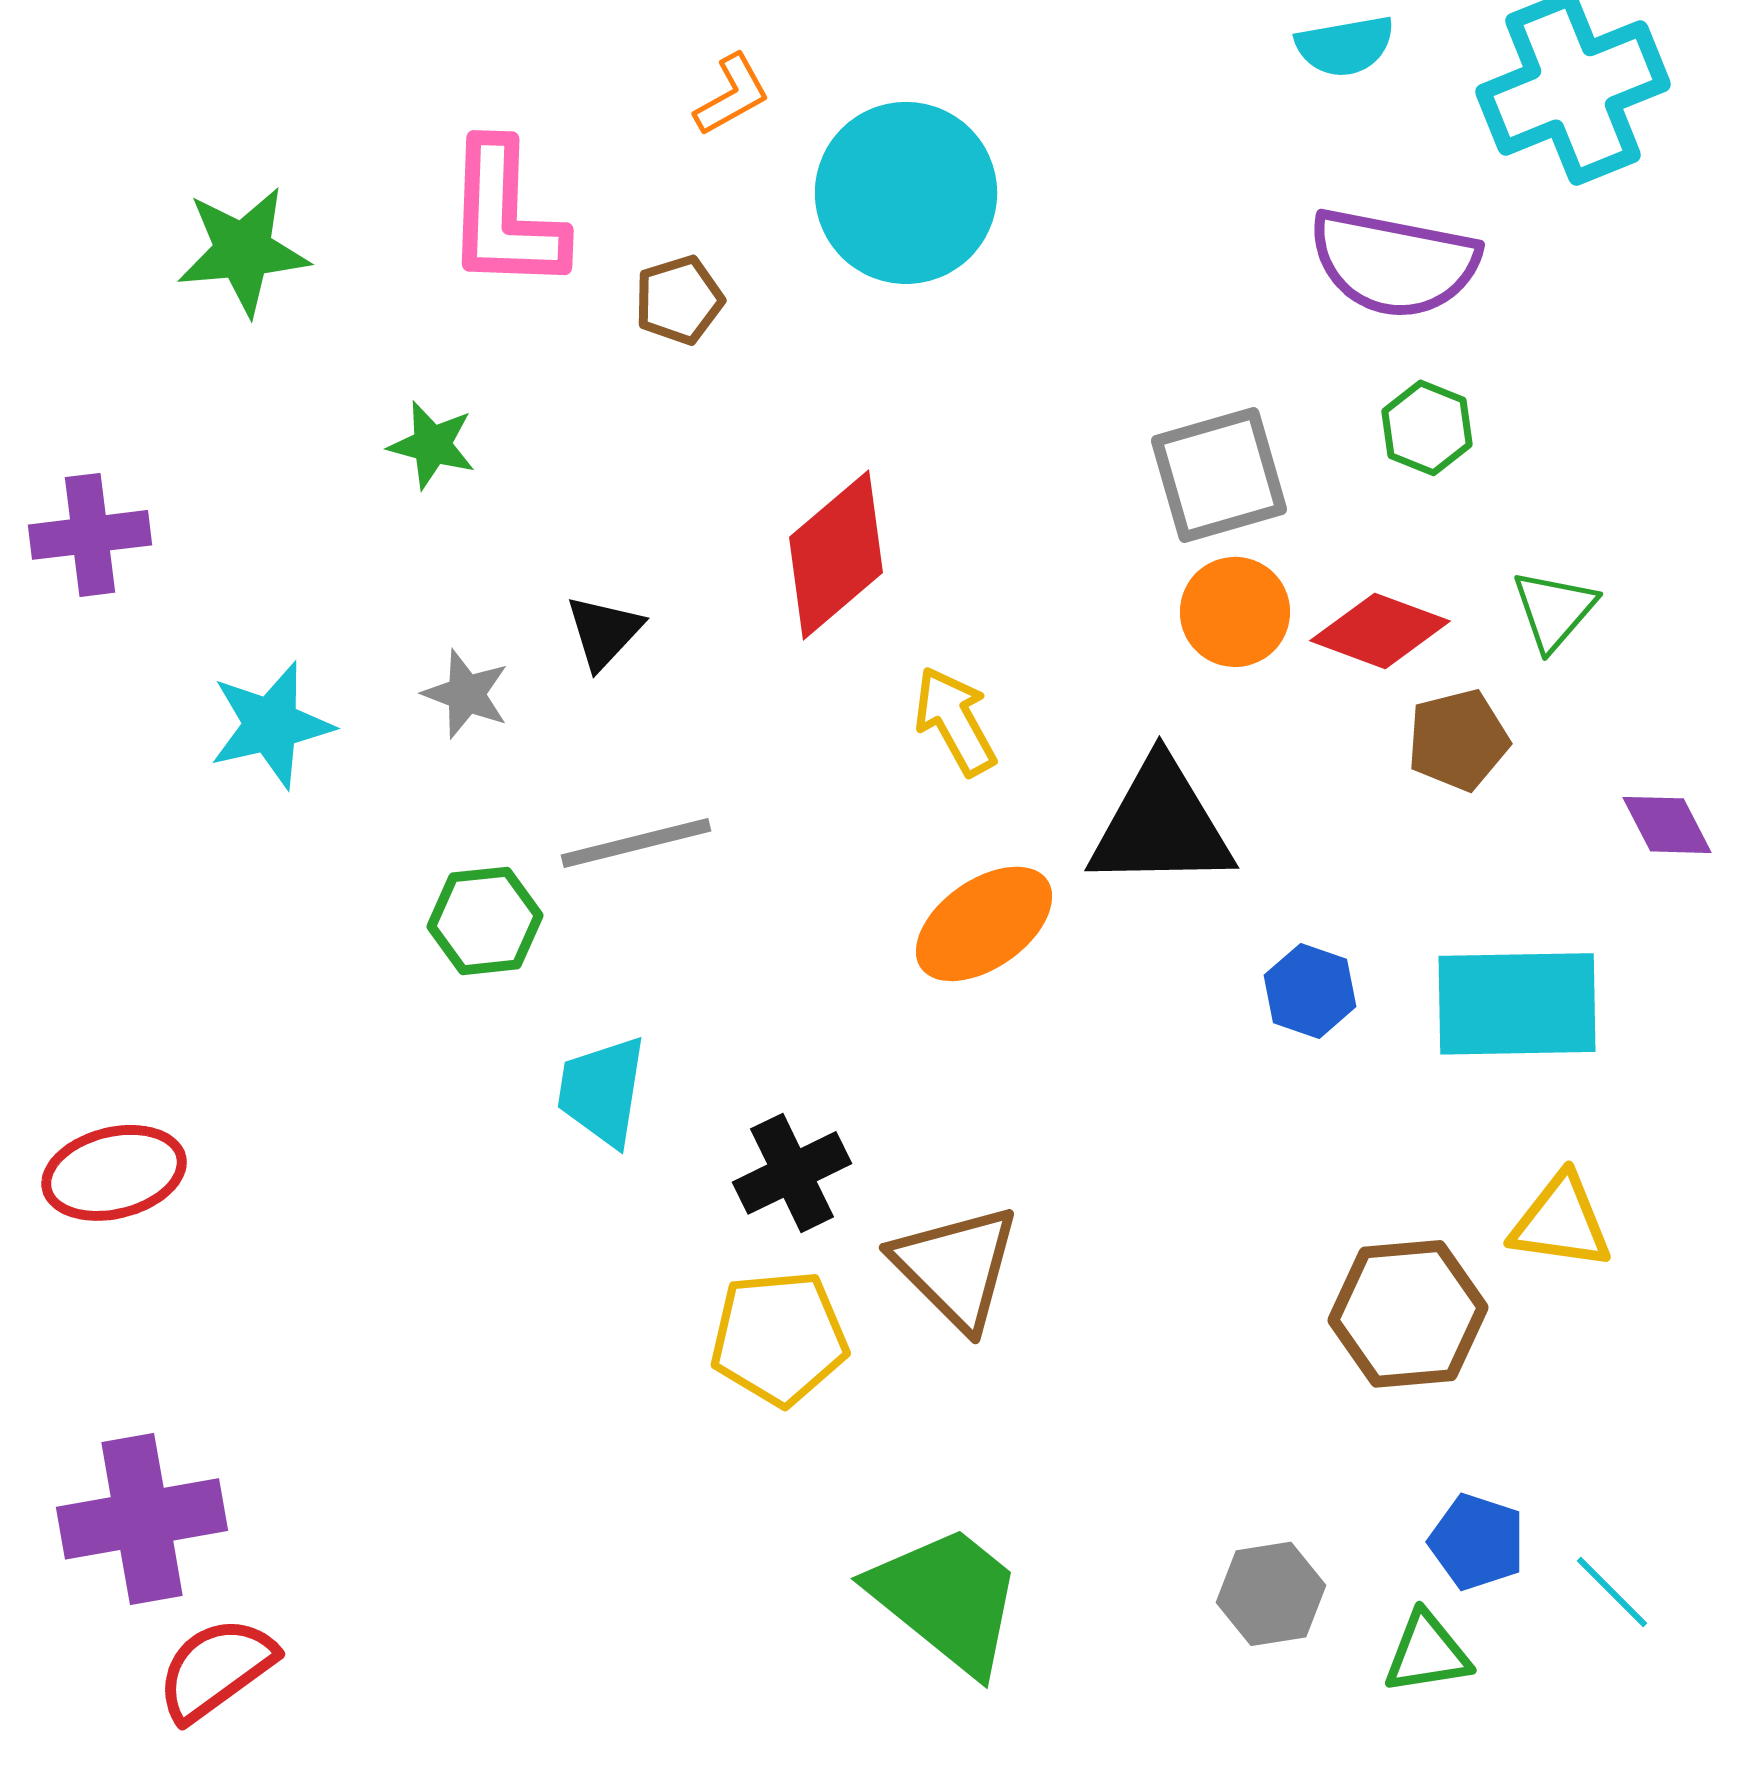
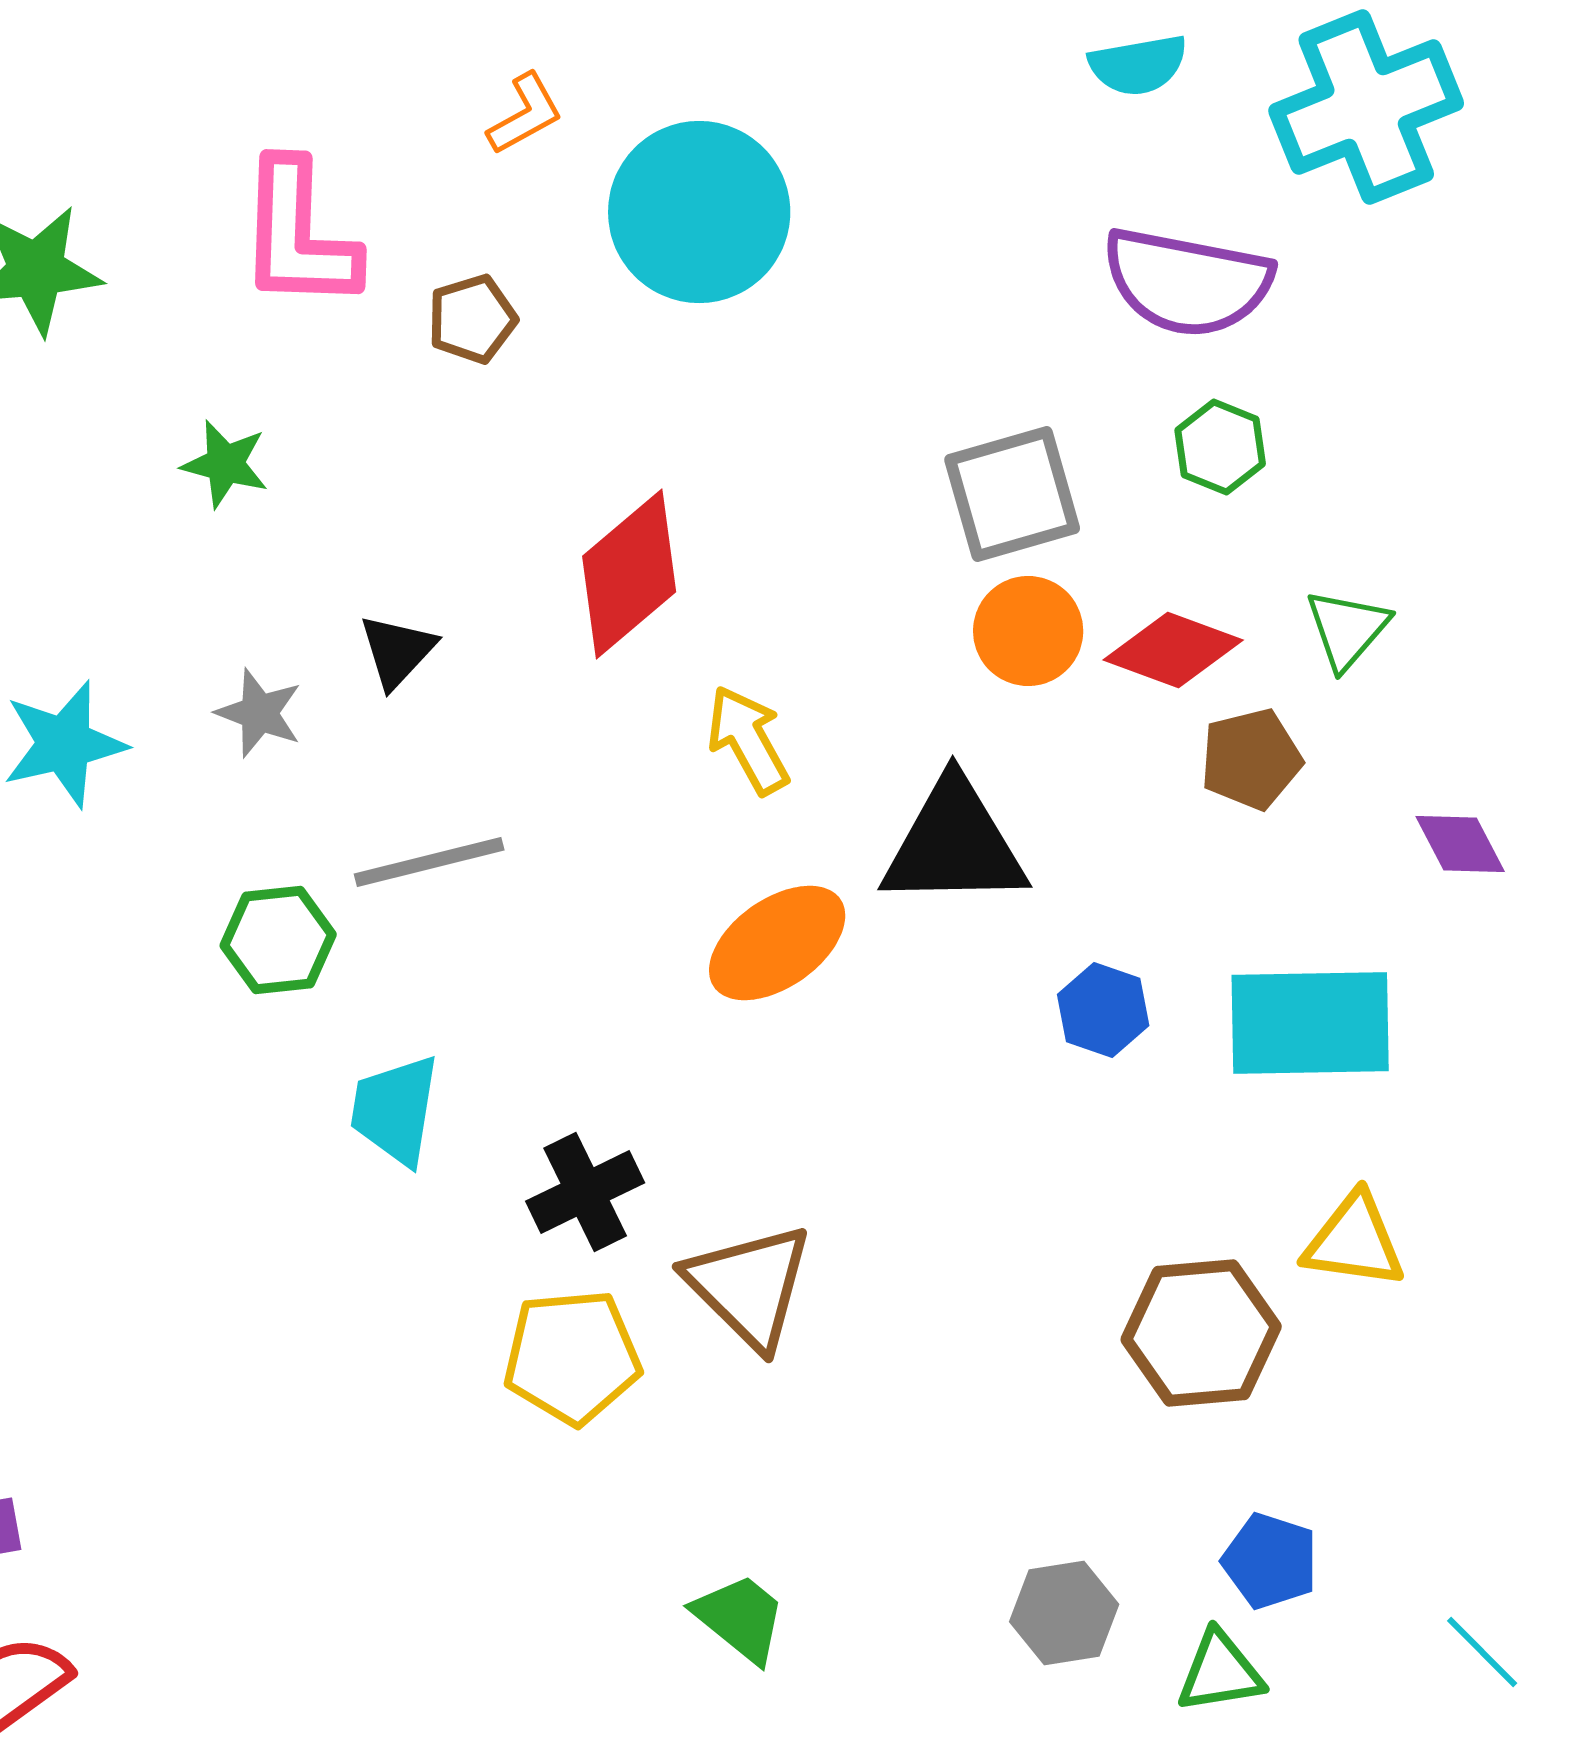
cyan line: (1612, 1592) -> (1482, 1652), moved
green trapezoid: (947, 1599) -> (740, 1618), size x0.6

